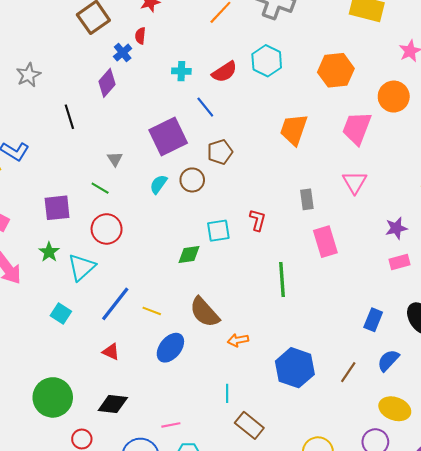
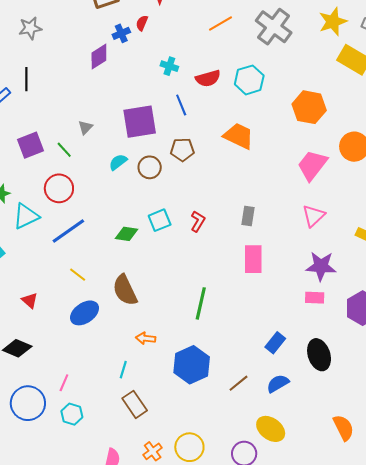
black line: (69, 117) -> (26, 79), moved
orange trapezoid: (294, 130) -> (239, 136), moved, turned 80
pink triangle: (355, 182) -> (314, 216), moved
purple square: (57, 208) -> (30, 145), moved, turned -32
purple star: (396, 228) -> (321, 266), size x1.4
cyan square: (218, 231) -> (160, 220), turned -30
green line: (282, 280) -> (201, 303), moved
blue line: (115, 304) -> (68, 231), moved
orange arrow: (238, 340) -> (146, 338), moved
pink line: (171, 425) -> (64, 383), turned -72

